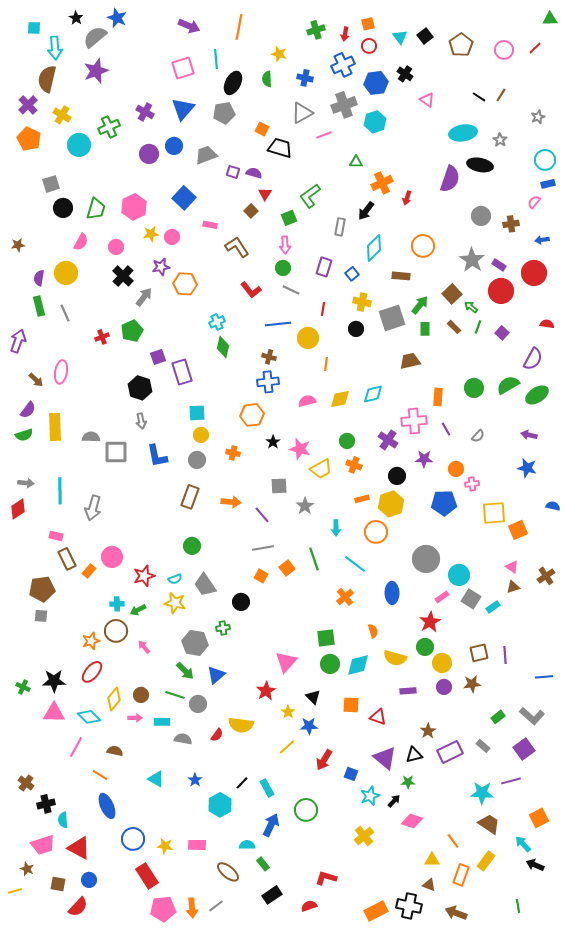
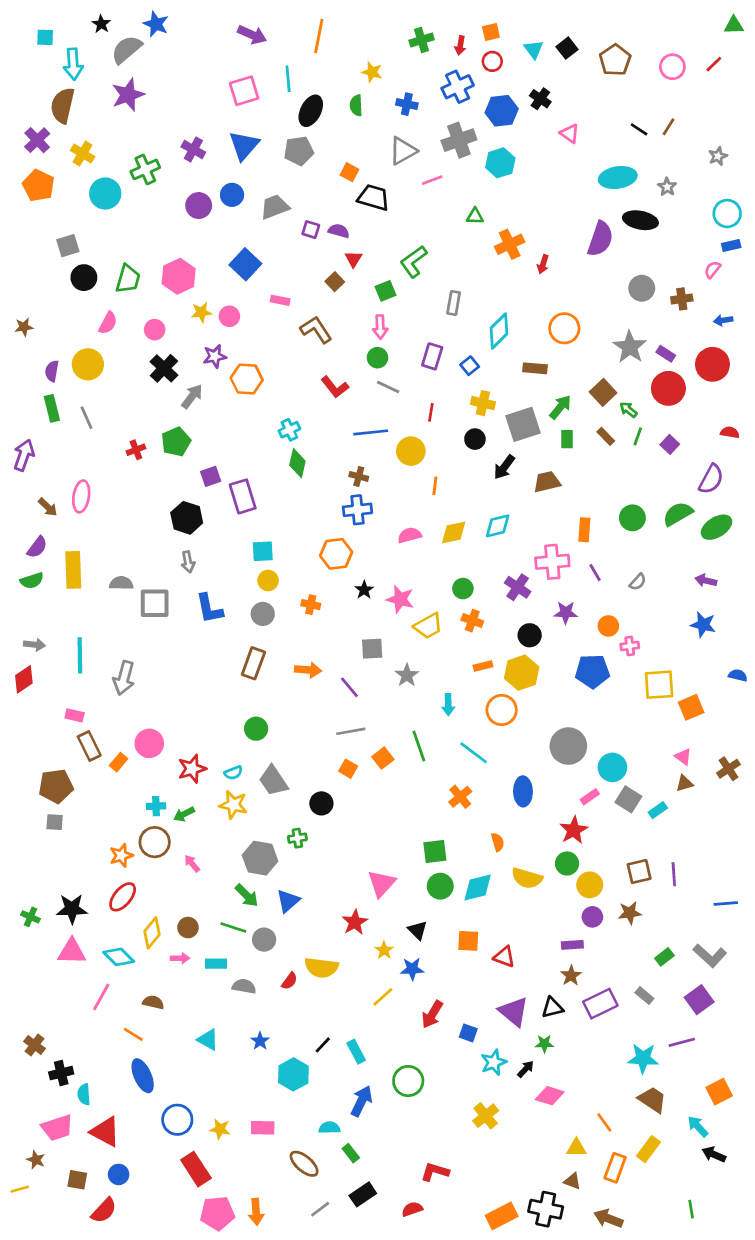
black arrow: (366, 211) -> (504, 467), moved
purple rectangle: (408, 691) -> (572, 945), moved
gray line: (216, 906) -> (320, 1209), moved

